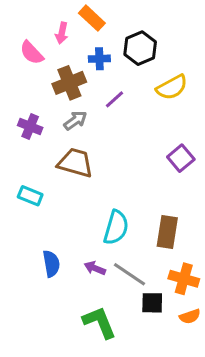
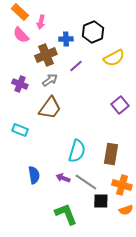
orange rectangle: (92, 18) -> (20, 12), moved
brown trapezoid: (75, 163) -> (50, 108), turned 110

